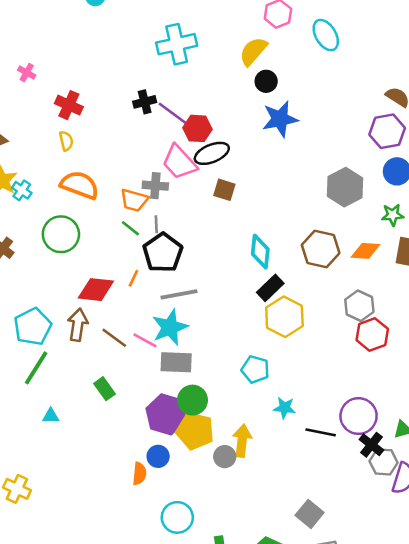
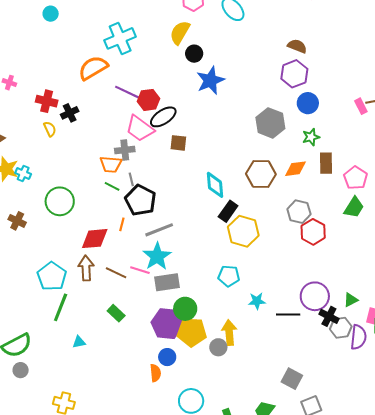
black cross: (145, 102) -> (70, 113), moved
orange semicircle: (80, 185) -> (93, 68), moved, turned -40

